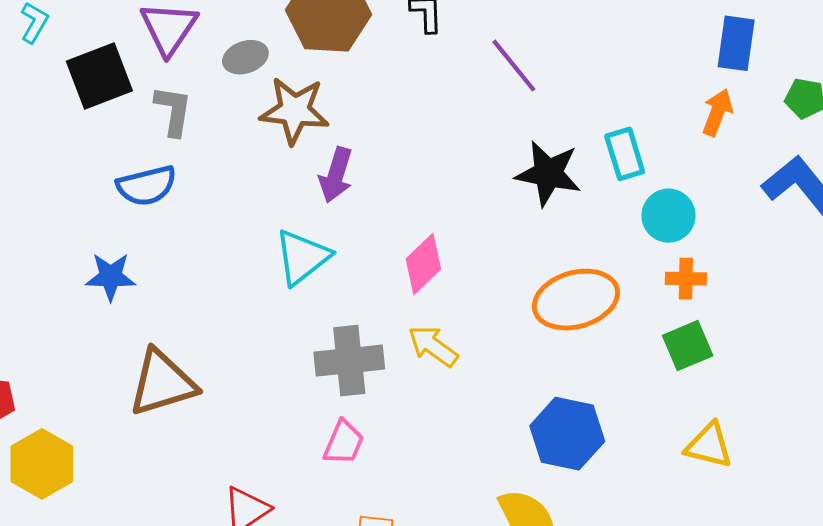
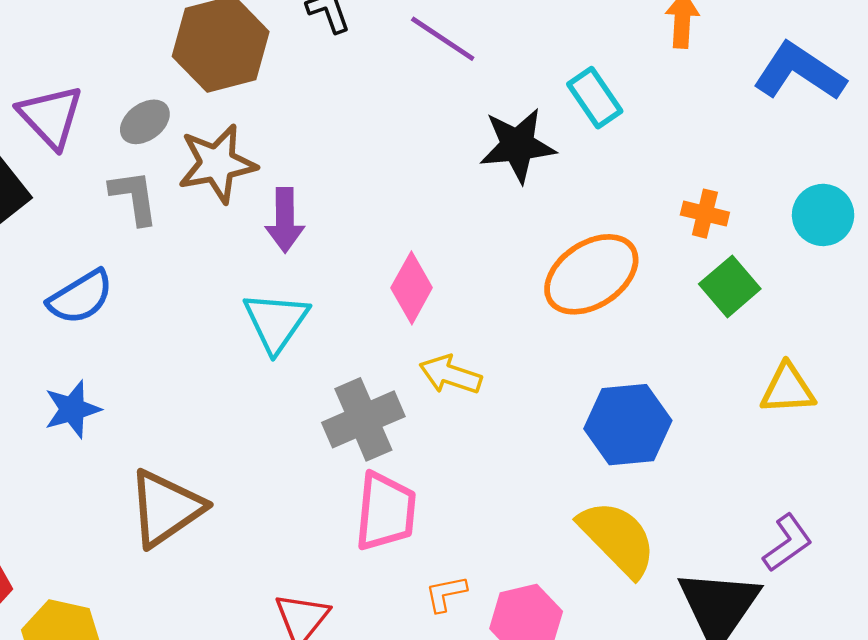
gray L-shape: (173, 111) -> (134, 197), moved
cyan circle: (668, 216) -> (823, 215), moved
orange cross: (686, 279) -> (705, 214), turned 30
pink trapezoid: (344, 443) -> (386, 511), size x1.5

